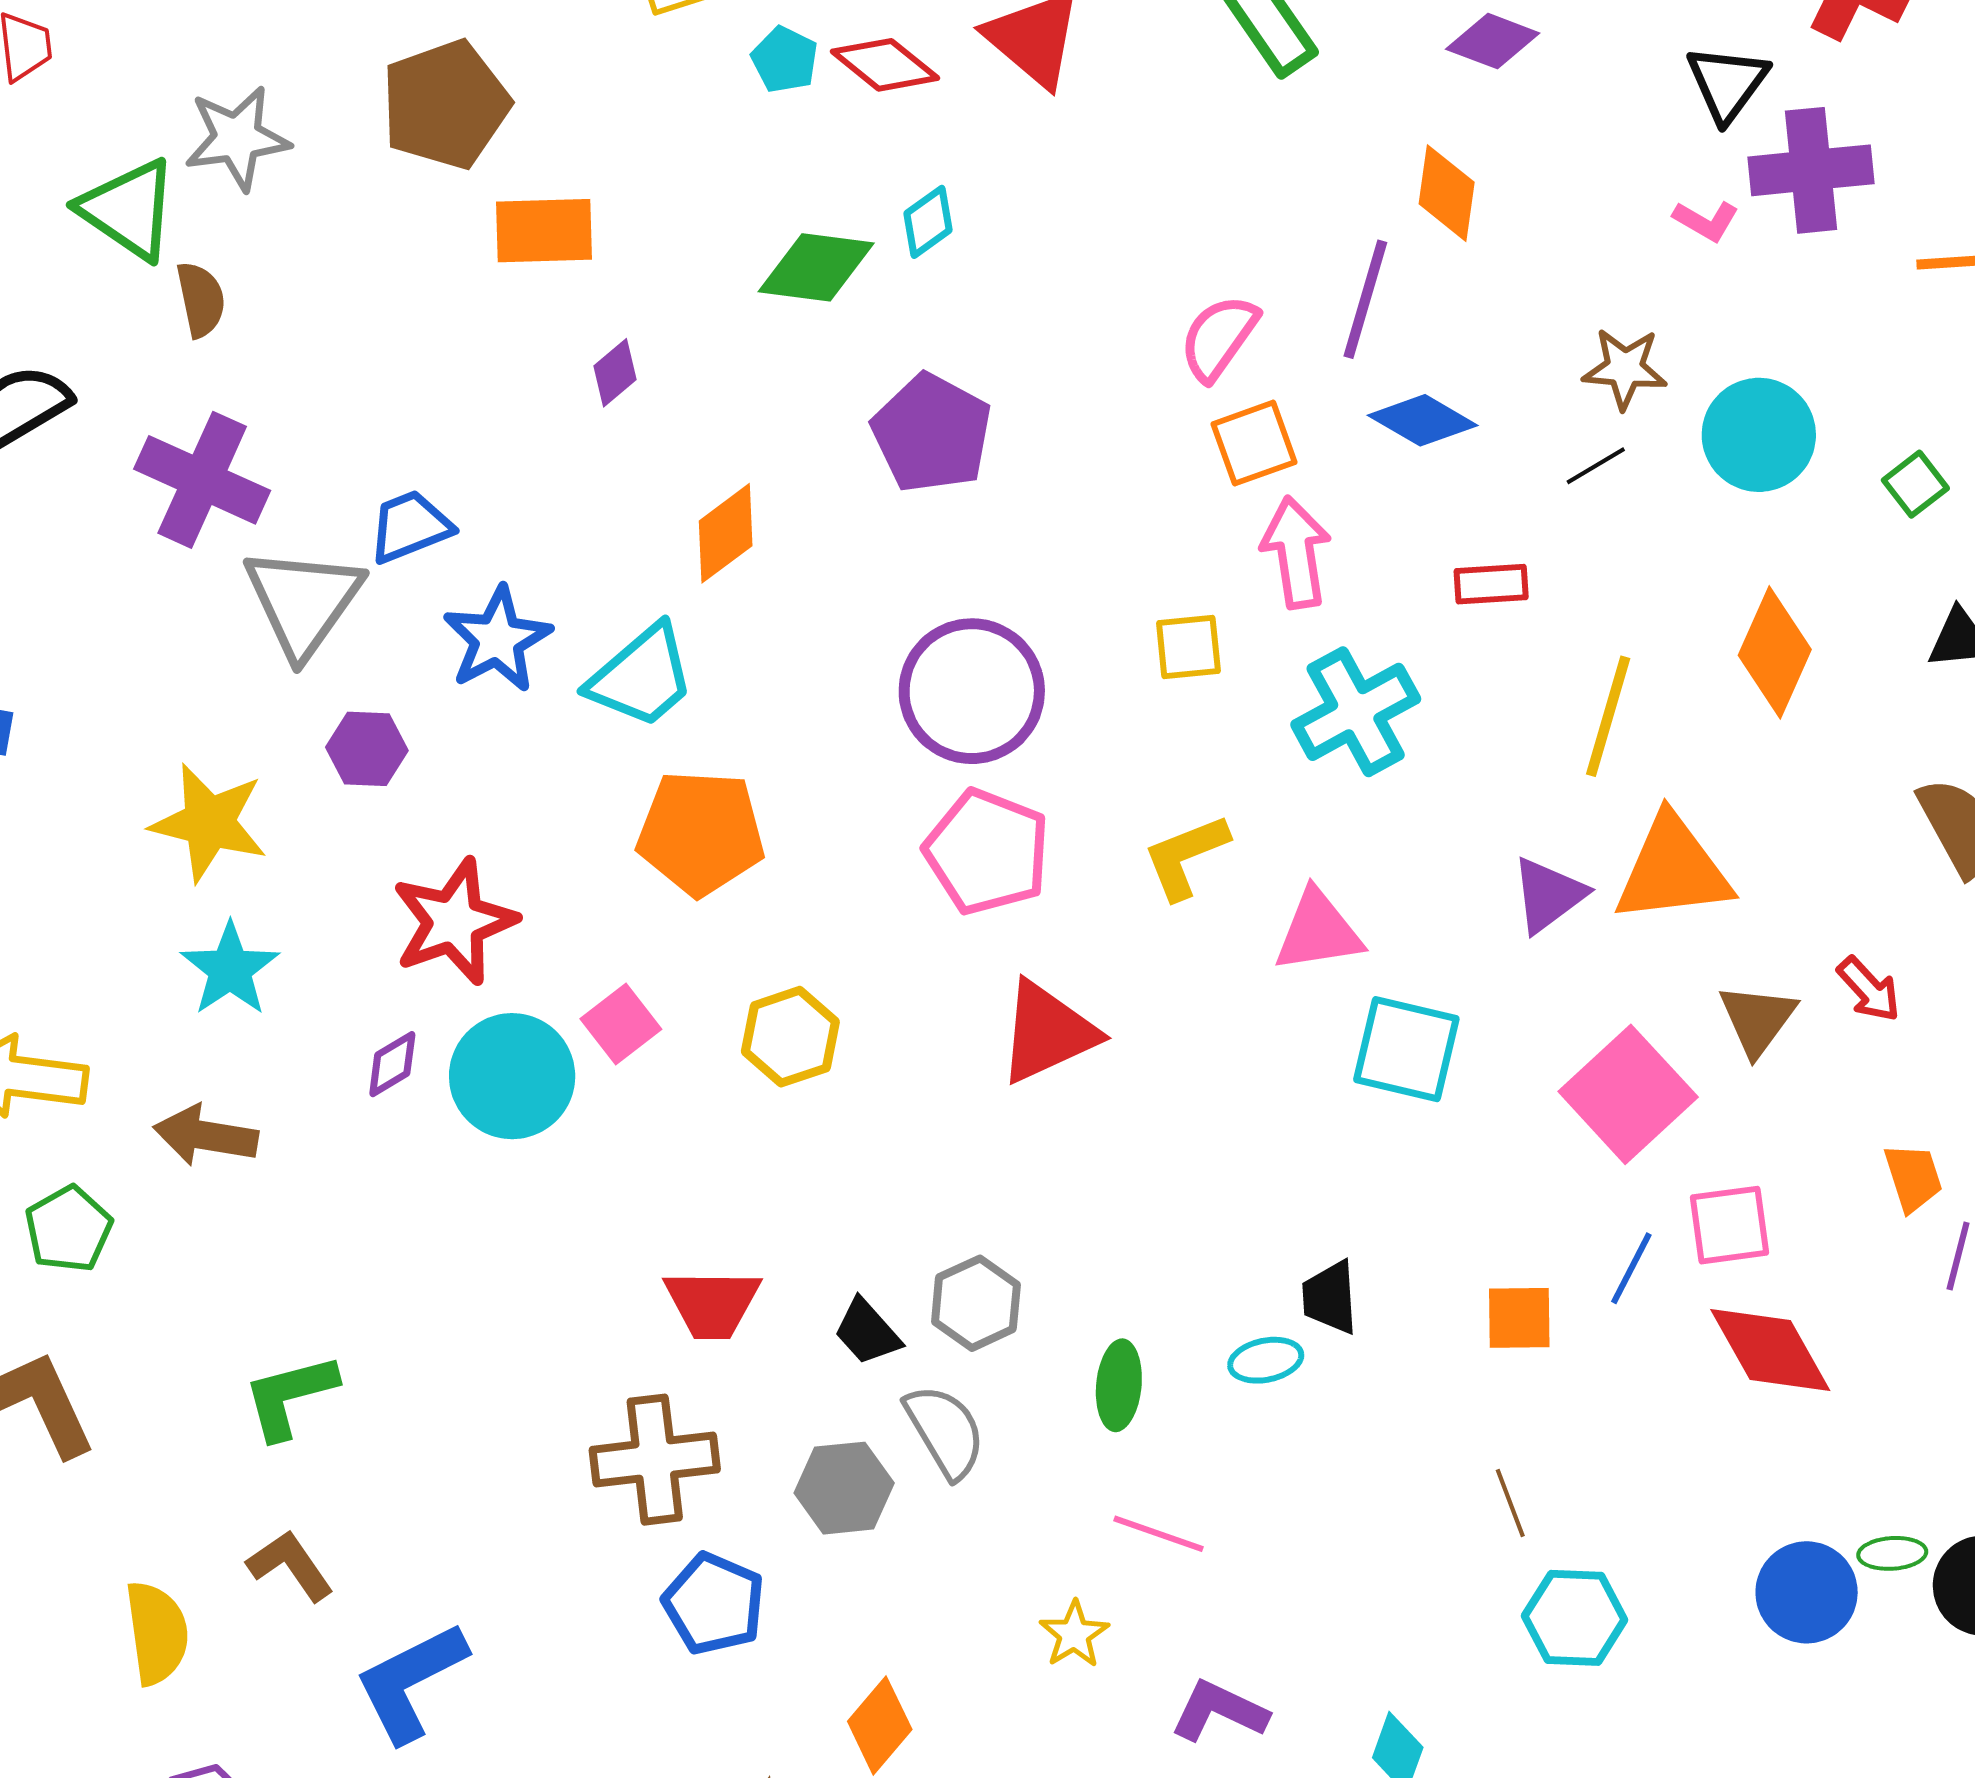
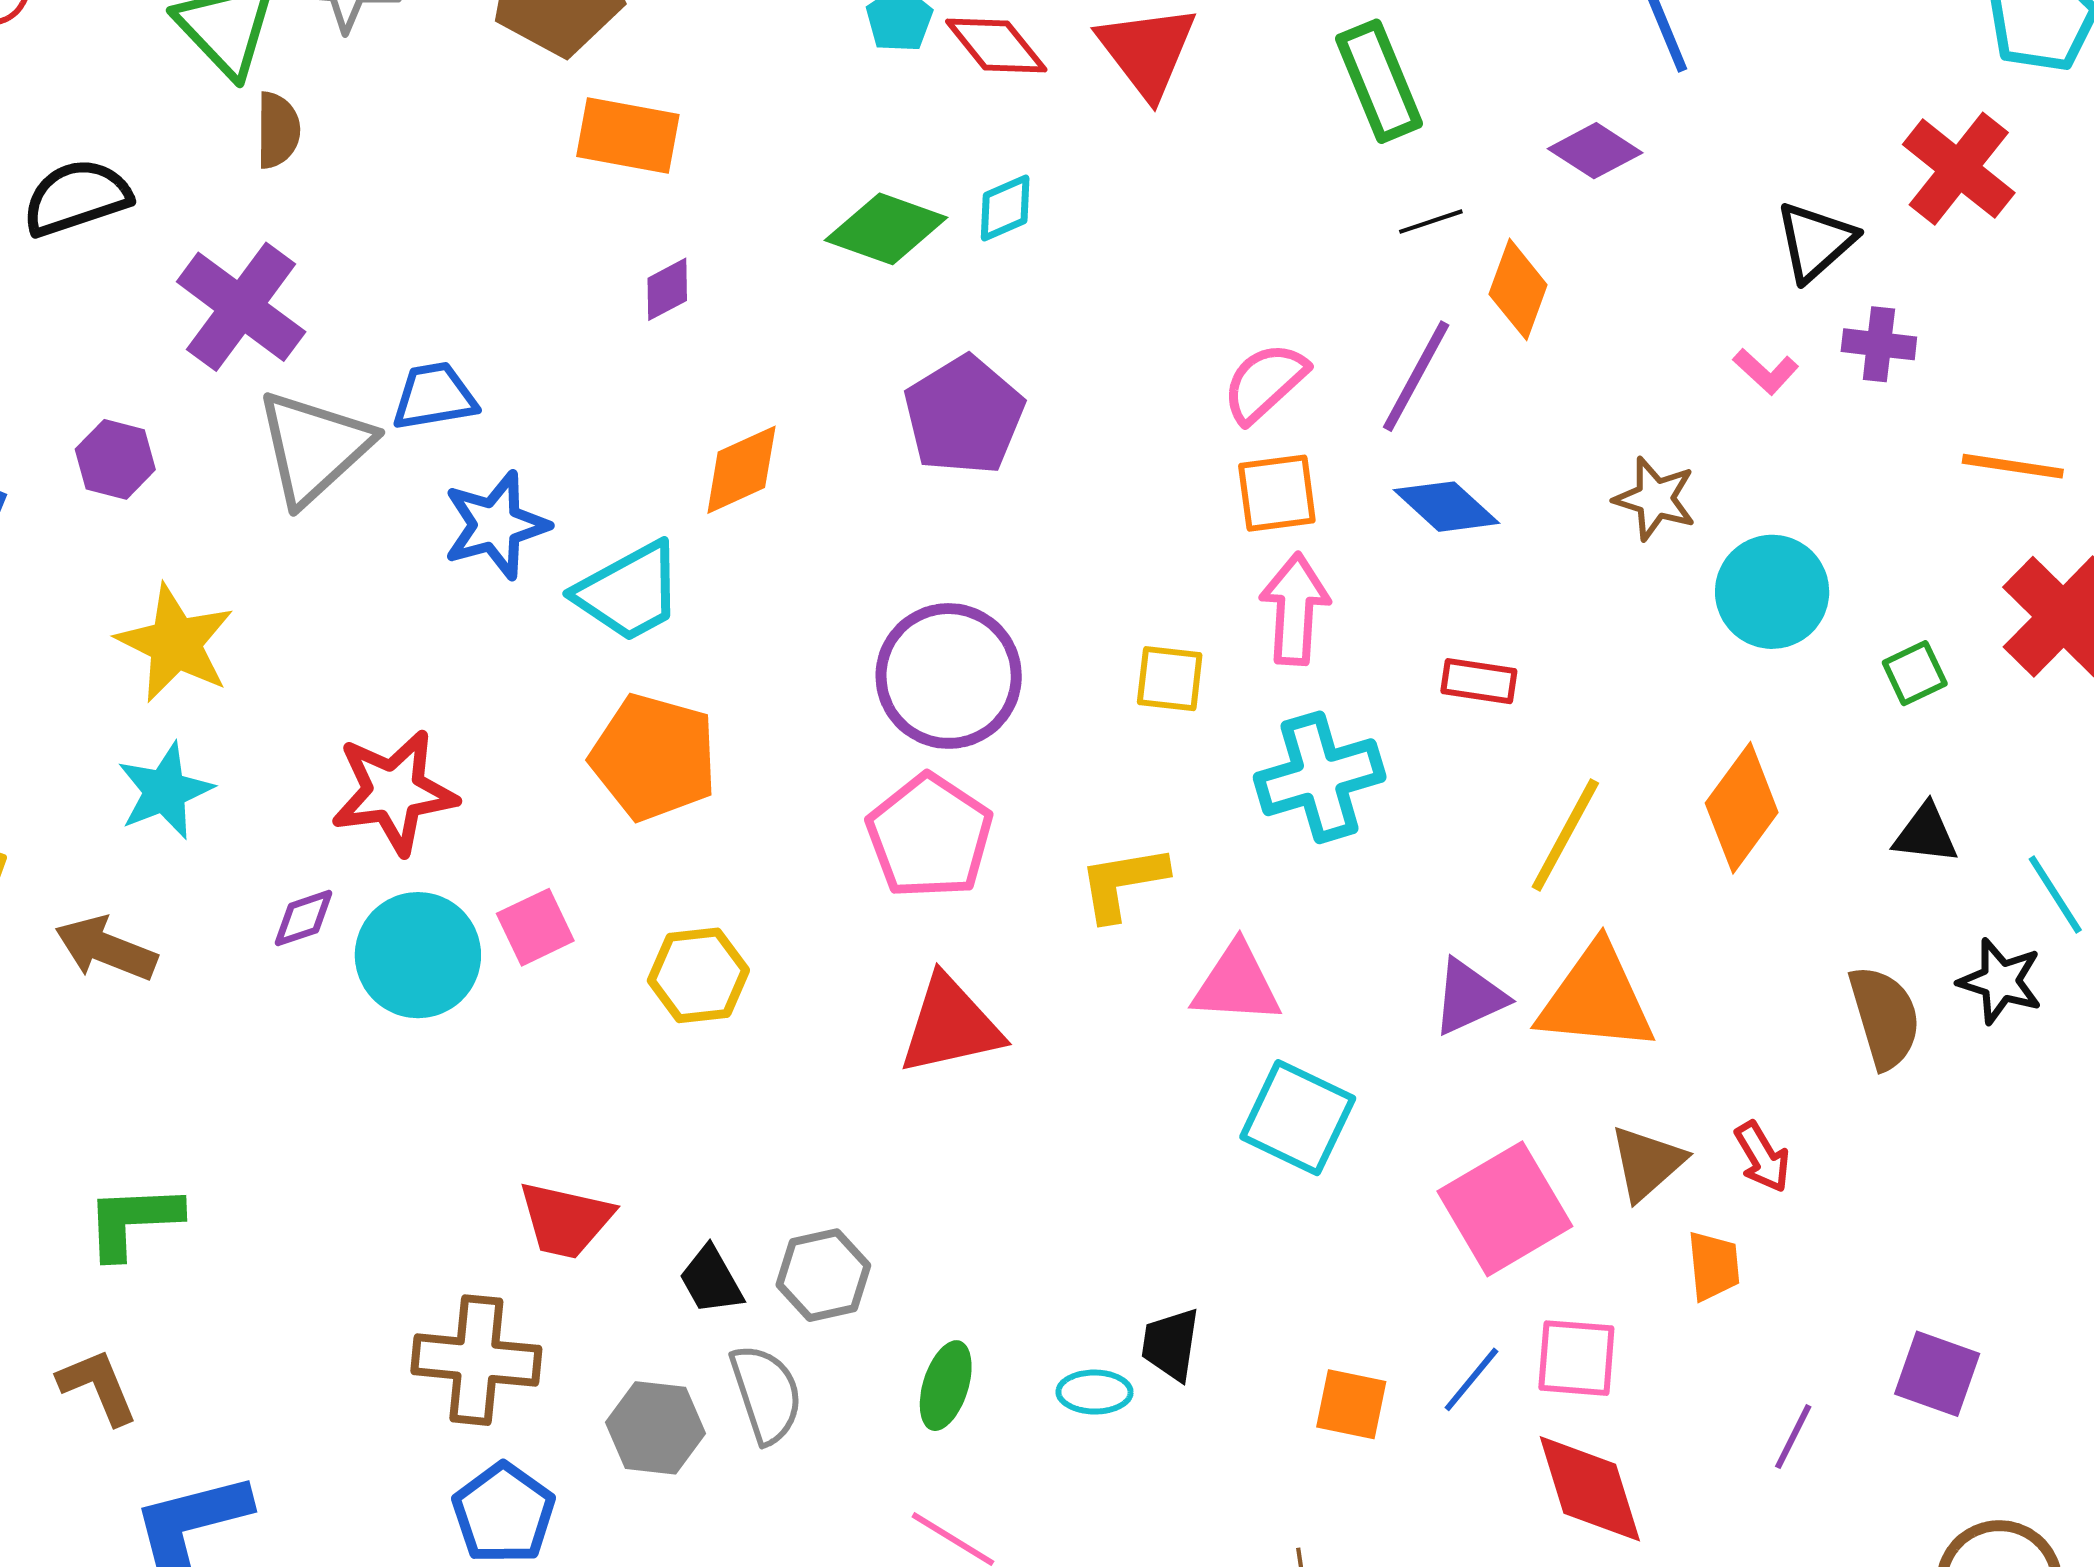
purple cross: (1811, 170) -> (1879, 344), size x0.6
black line: (1596, 466) -> (1431, 222), moved
purple hexagon: (367, 749) -> (115, 459), moved
orange trapezoid: (1913, 1177) -> (1714, 1266), moved

